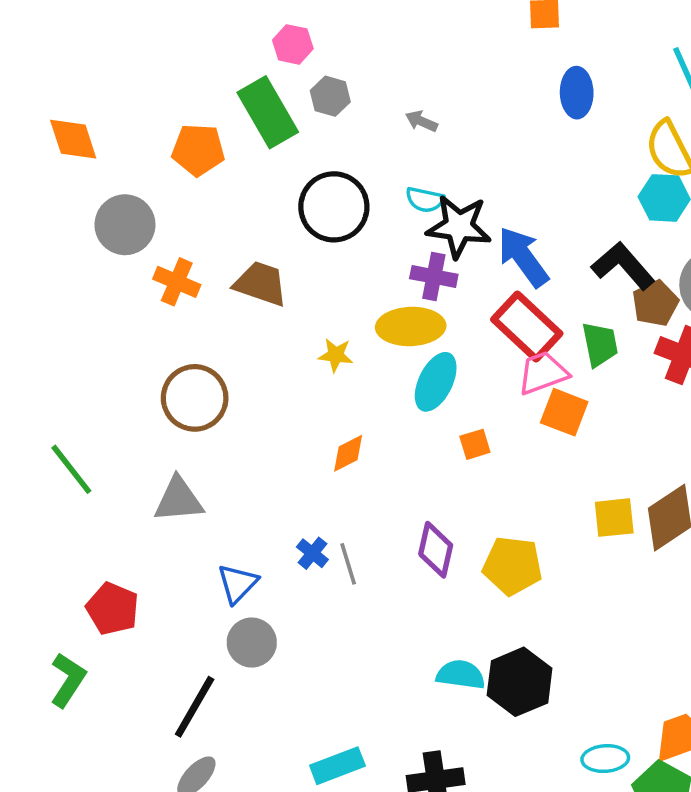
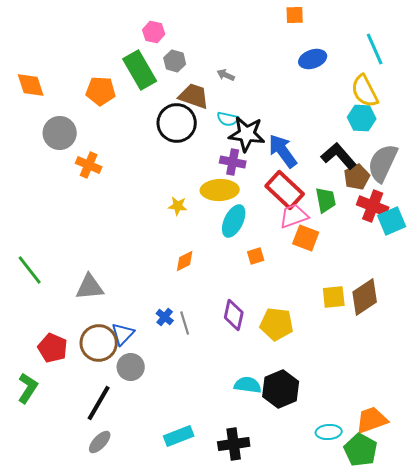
blue ellipse: (577, 93) -> (313, 59), turned 72
brown trapezoid: (261, 284) -> (194, 96), moved
brown circle: (195, 398) -> (99, 343), moved

